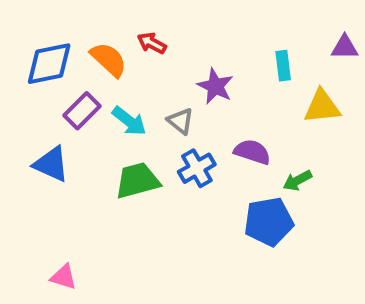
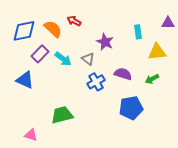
green trapezoid: (137, 181) -> (62, 115), moved
green arrow: (297, 181) -> (152, 79), moved

